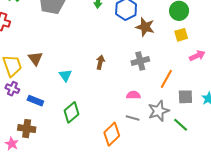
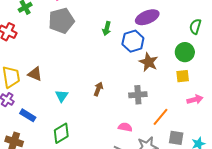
brown triangle: (35, 59) -> (35, 74), turned -42

